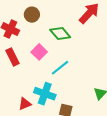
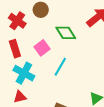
cyan line: (60, 68) -> (60, 67), turned -30
cyan cross: (45, 94) -> (24, 73), moved

